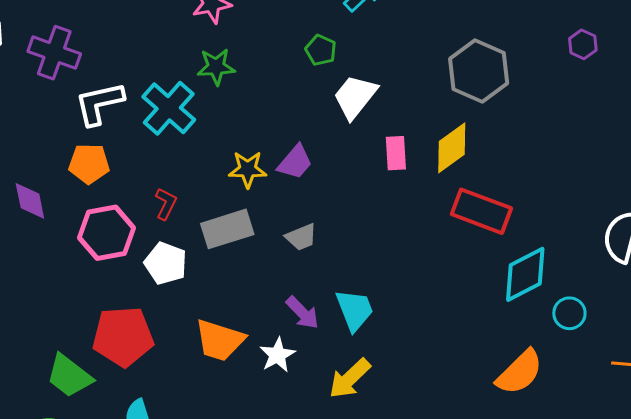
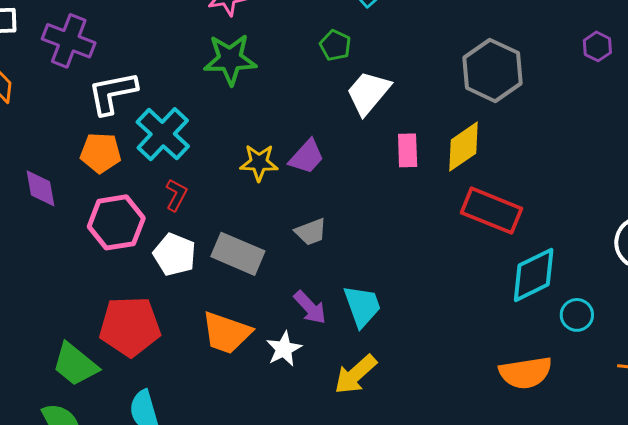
green star: (216, 67) -> (230, 59), size x1.4
cyan cross: (169, 108) -> (163, 134), moved
gray rectangle: (227, 229) -> (238, 254), moved, turned 39
orange semicircle: (520, 372) -> (526, 373), turned 34

